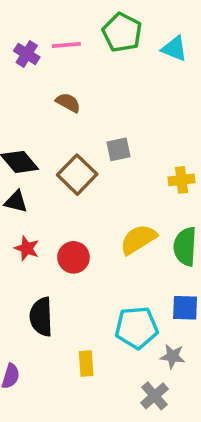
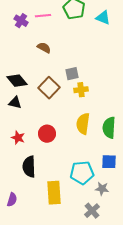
yellow cross: (181, 180) -> (81, 90), moved
yellow semicircle: (138, 239) -> (83, 124), turned -50
red star: (27, 248) -> (18, 138), moved
yellow rectangle: (86, 364) -> (54, 193), size x1.6

